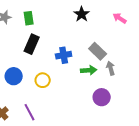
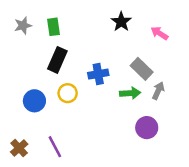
pink arrow: (120, 18) -> (159, 33), moved
gray arrow: (111, 68) -> (158, 91), turned 40
yellow circle: (43, 80) -> (68, 93), moved

